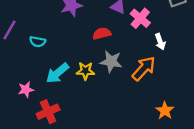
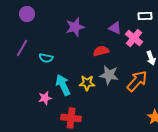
cyan arrow: (57, 73) -> (63, 85), turned 105
pink star: (26, 90) -> (45, 98), moved
red cross: (48, 112) -> (71, 118), moved, turned 30

